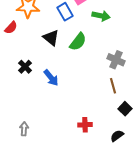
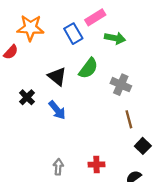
black triangle: (51, 38) -> (57, 76), moved
gray cross: (116, 60) -> (121, 85), moved
gray arrow: (24, 129) -> (58, 167), moved

